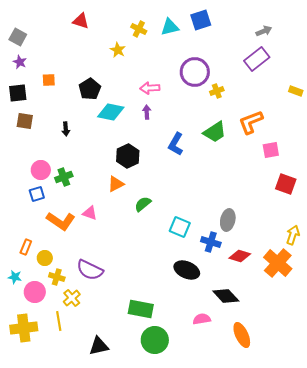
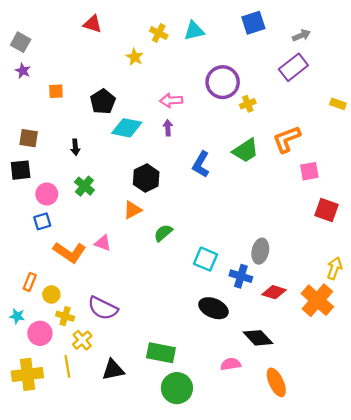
blue square: (201, 20) -> (253, 23), moved
black square: (18, 93) -> (21, 170), moved
green cross: (64, 177) -> (84, 186), moved, turned -30
black triangle: (99, 346) -> (113, 370), moved

